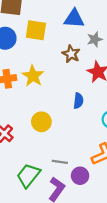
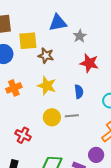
brown star: (71, 54) -> (46, 56), moved
yellow star: (33, 76) -> (47, 86), moved
gray line: (60, 162) -> (72, 116), moved

